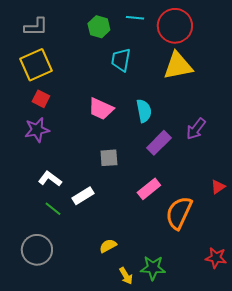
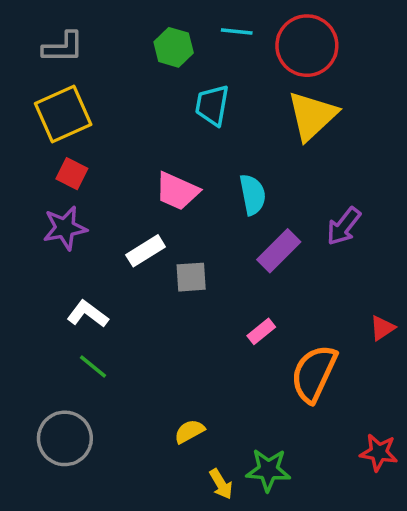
yellow triangle: (178, 66) -> (312, 116), turned -32
pink rectangle: (149, 189) -> (261, 331), size x0.7
white rectangle: (83, 196) -> (146, 251), moved

